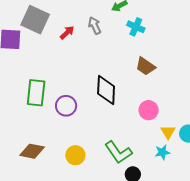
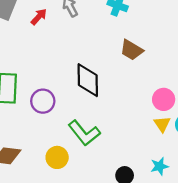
pink circle: (149, 110) -> (164, 99), moved
green L-shape: (118, 152) -> (84, 133), moved
cyan star: (162, 152) -> (159, 166), moved

